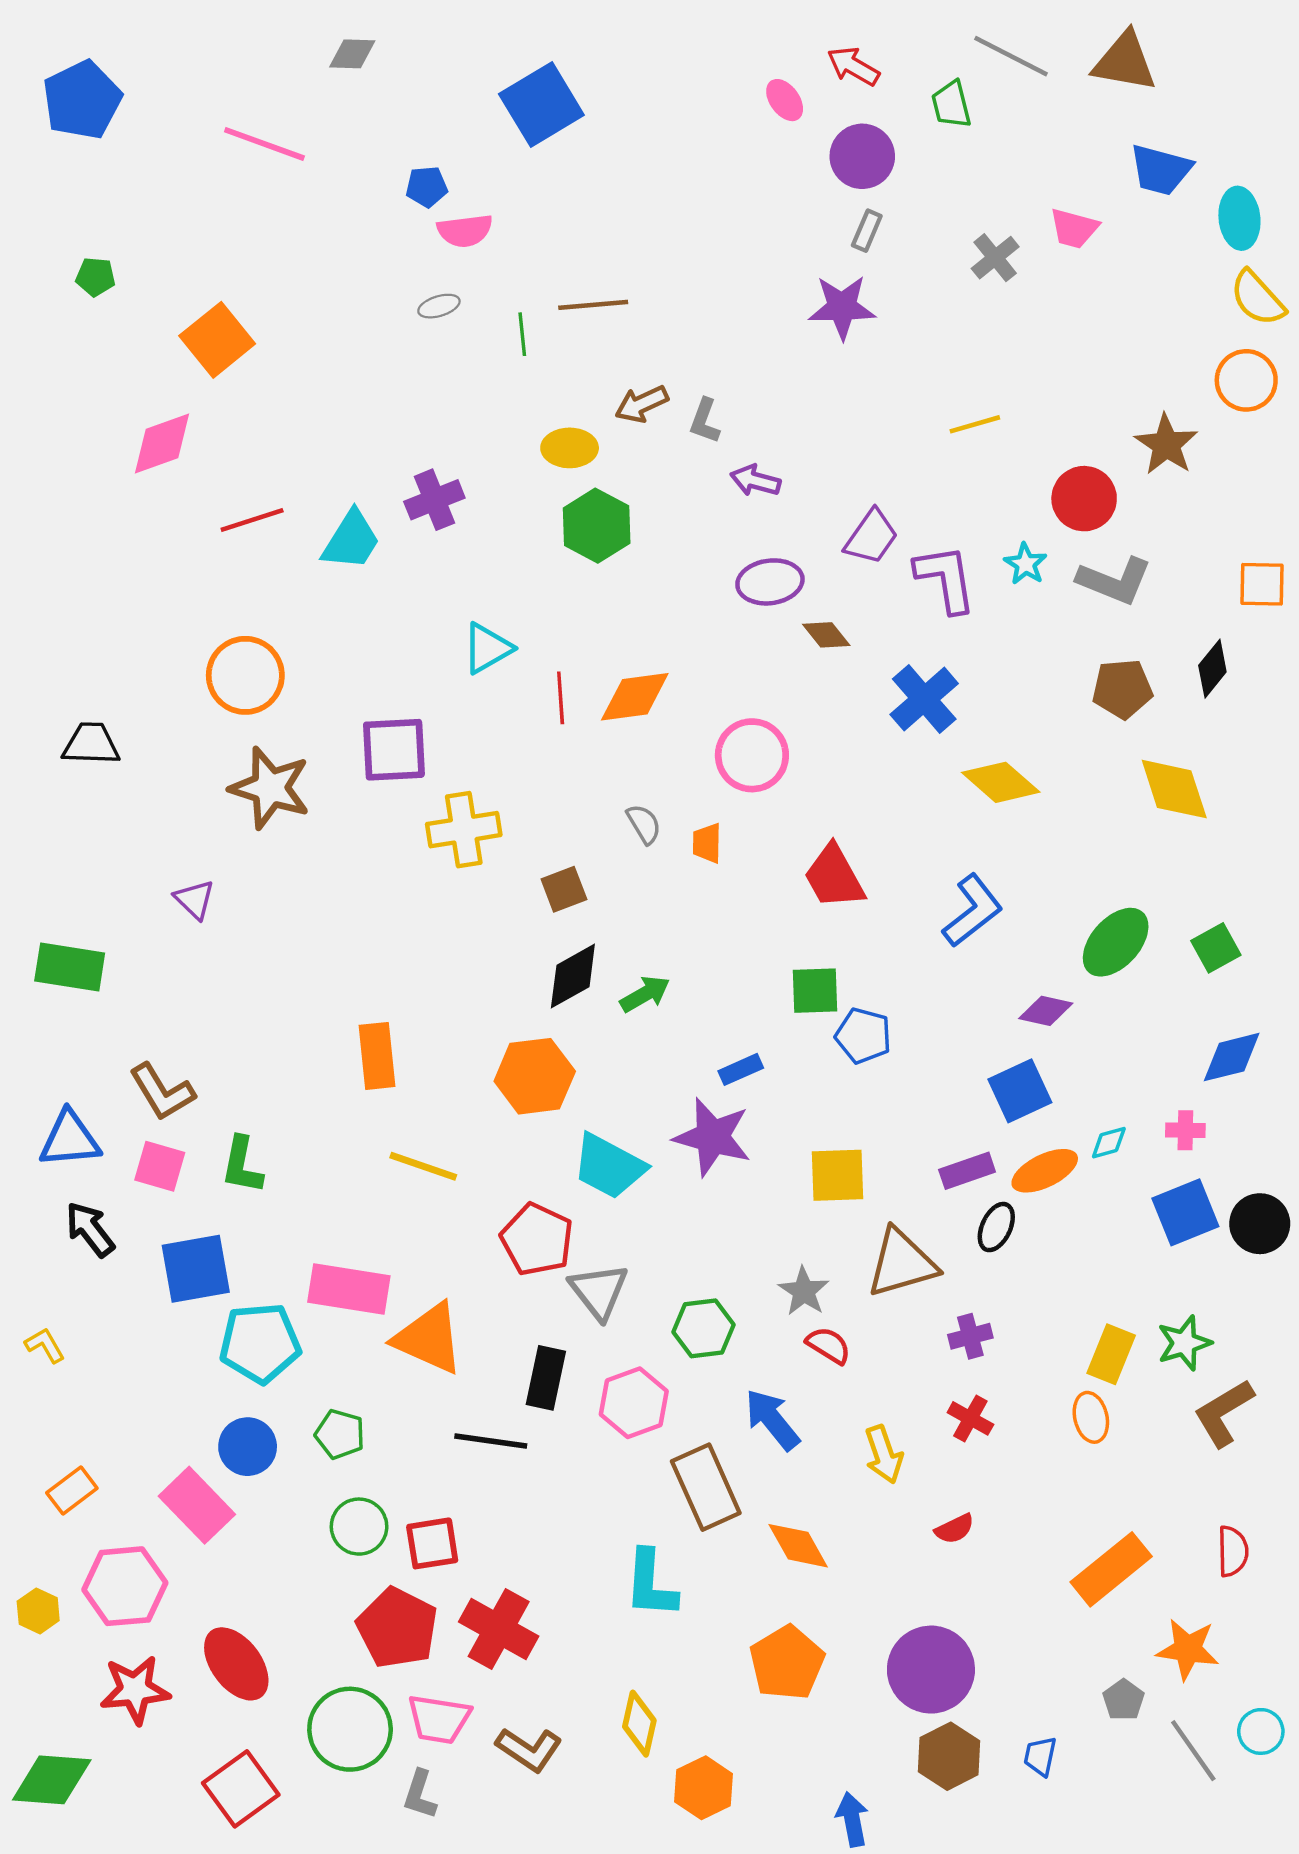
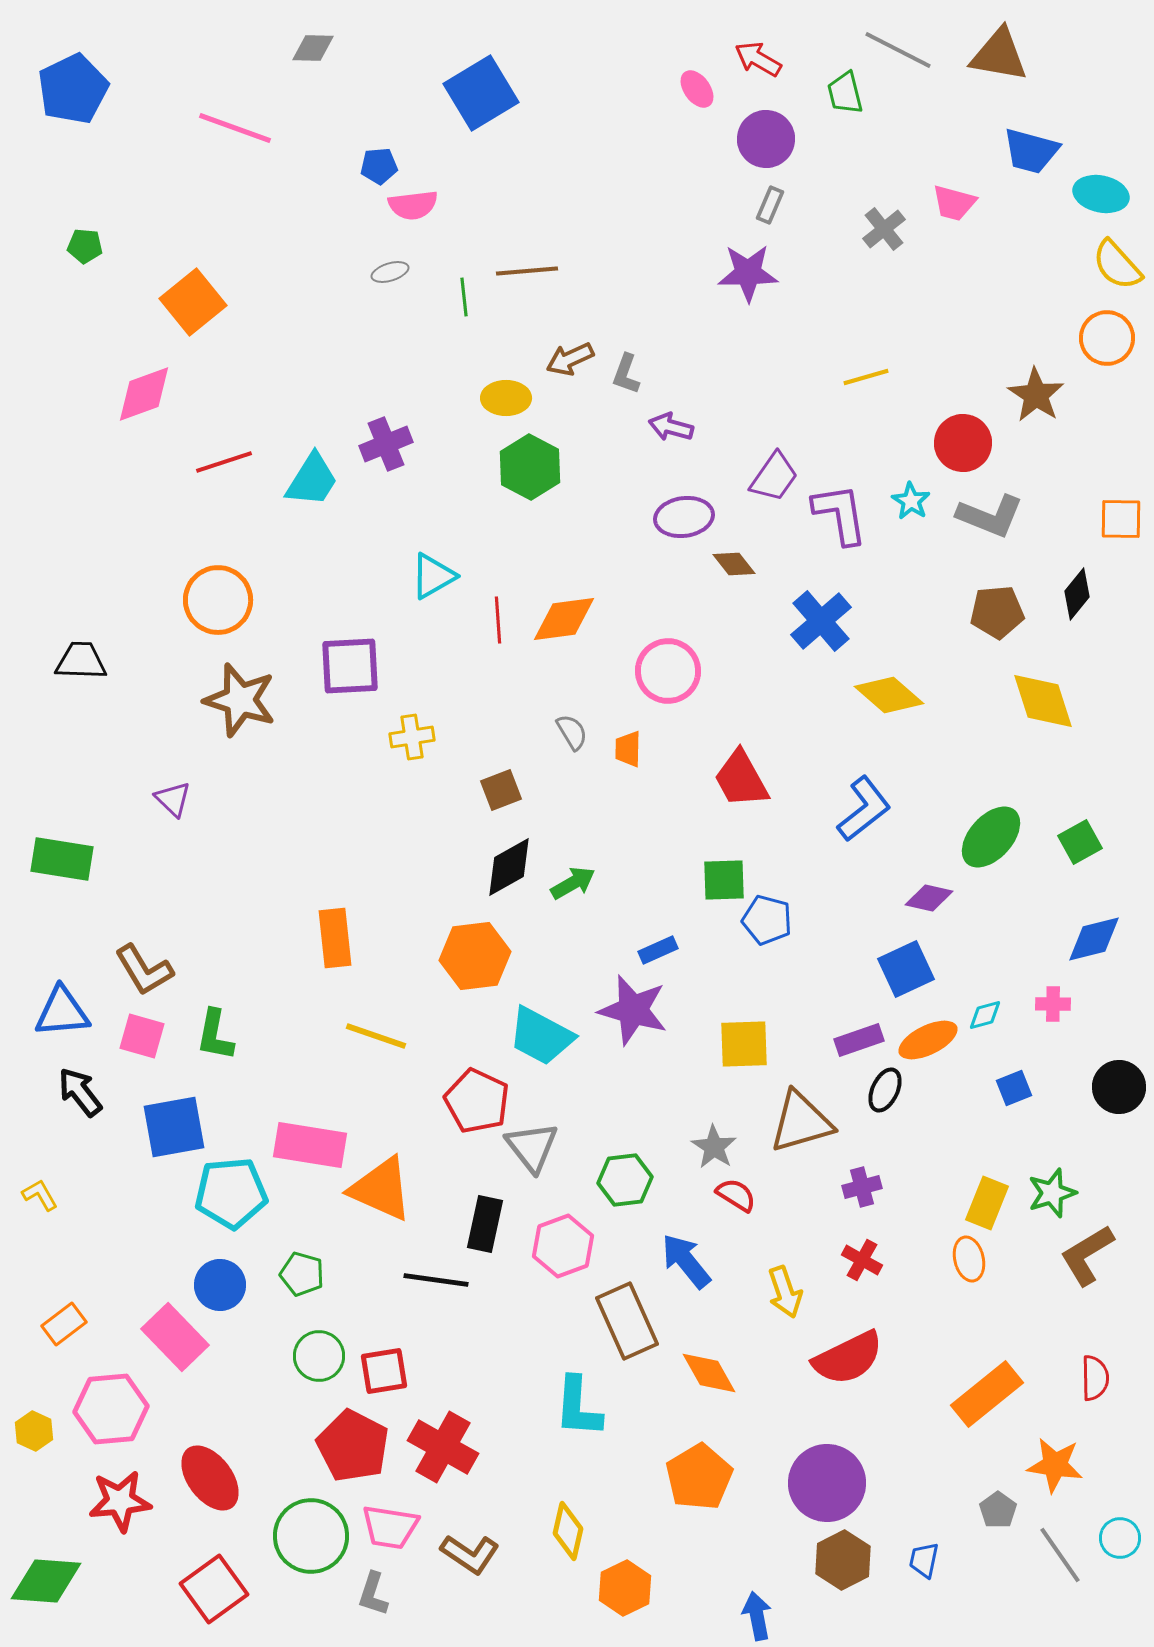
cyan ellipse: (1239, 218) -> (1101, 194), turned -72
yellow cross: (464, 830) -> (412, 737), size x0.7
blue square: (1185, 1212) -> (1014, 1088), moved, size x0.6
red semicircle: (955, 1529) -> (848, 1358), size x2.0

